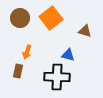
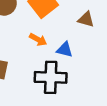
orange arrow: (27, 52) -> (38, 40), moved, turned -80

